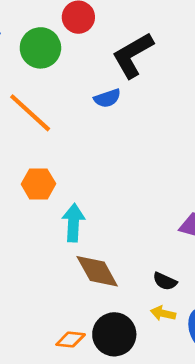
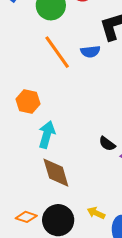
orange line: (30, 113) -> (57, 52), moved
black semicircle: (165, 281) -> (107, 144), moved

